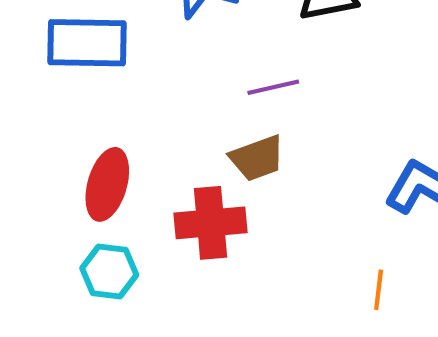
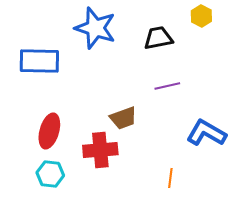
purple line: (273, 87) -> (167, 86), moved
orange line: (379, 290) -> (170, 178), moved

